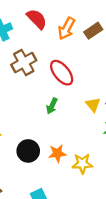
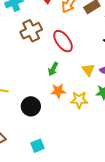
orange star: (57, 153) -> (58, 91), moved
yellow star: (82, 164) -> (79, 100), moved

